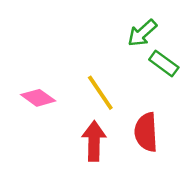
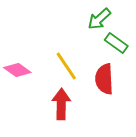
red semicircle: (146, 132) -> (104, 79), moved

